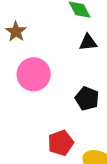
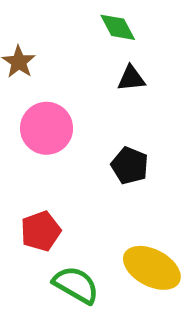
red pentagon: (61, 143) -> (41, 231), moved

